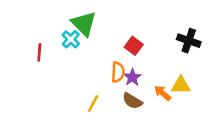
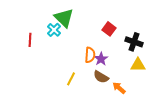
black cross: (189, 41) -> (134, 42), moved
red square: (134, 46) -> (109, 29), moved
orange arrow: (163, 93) -> (119, 88), moved

